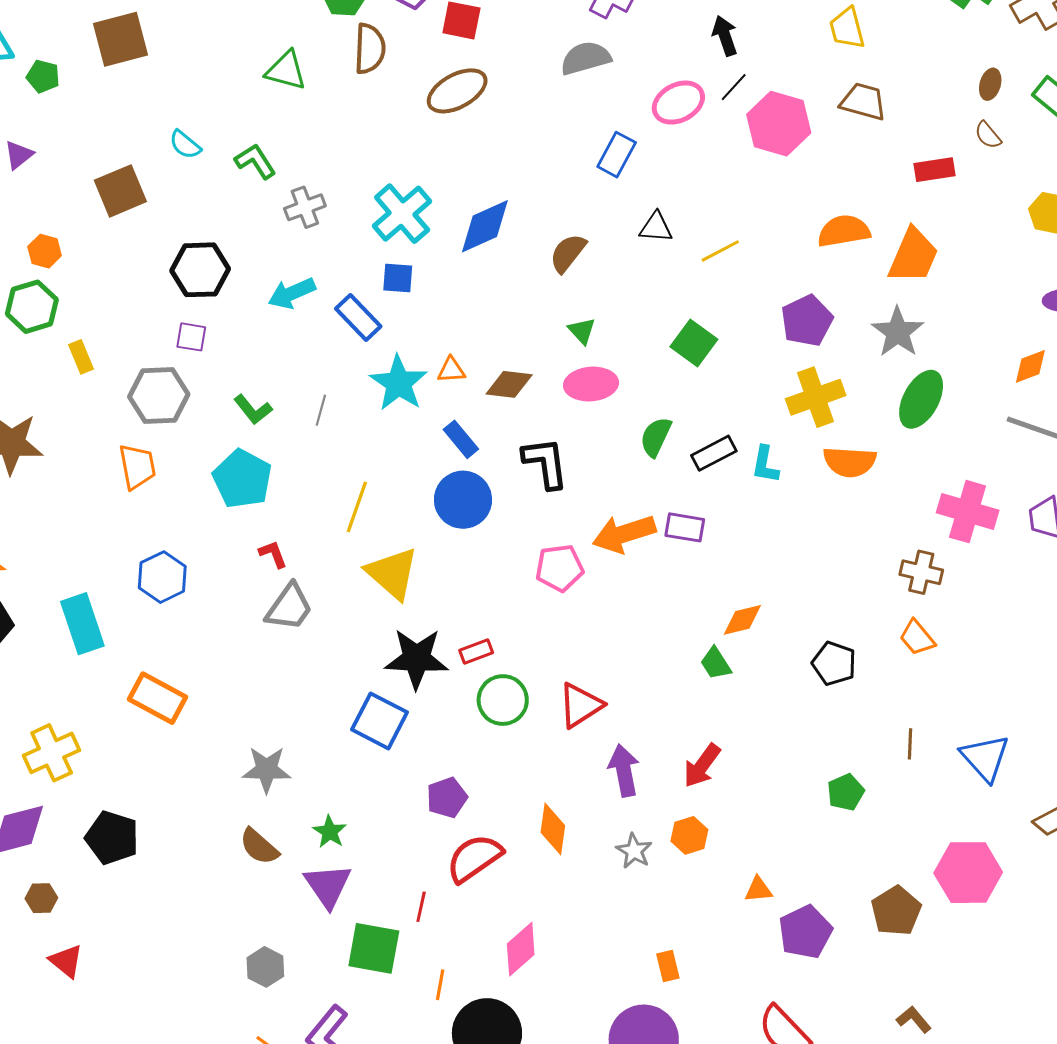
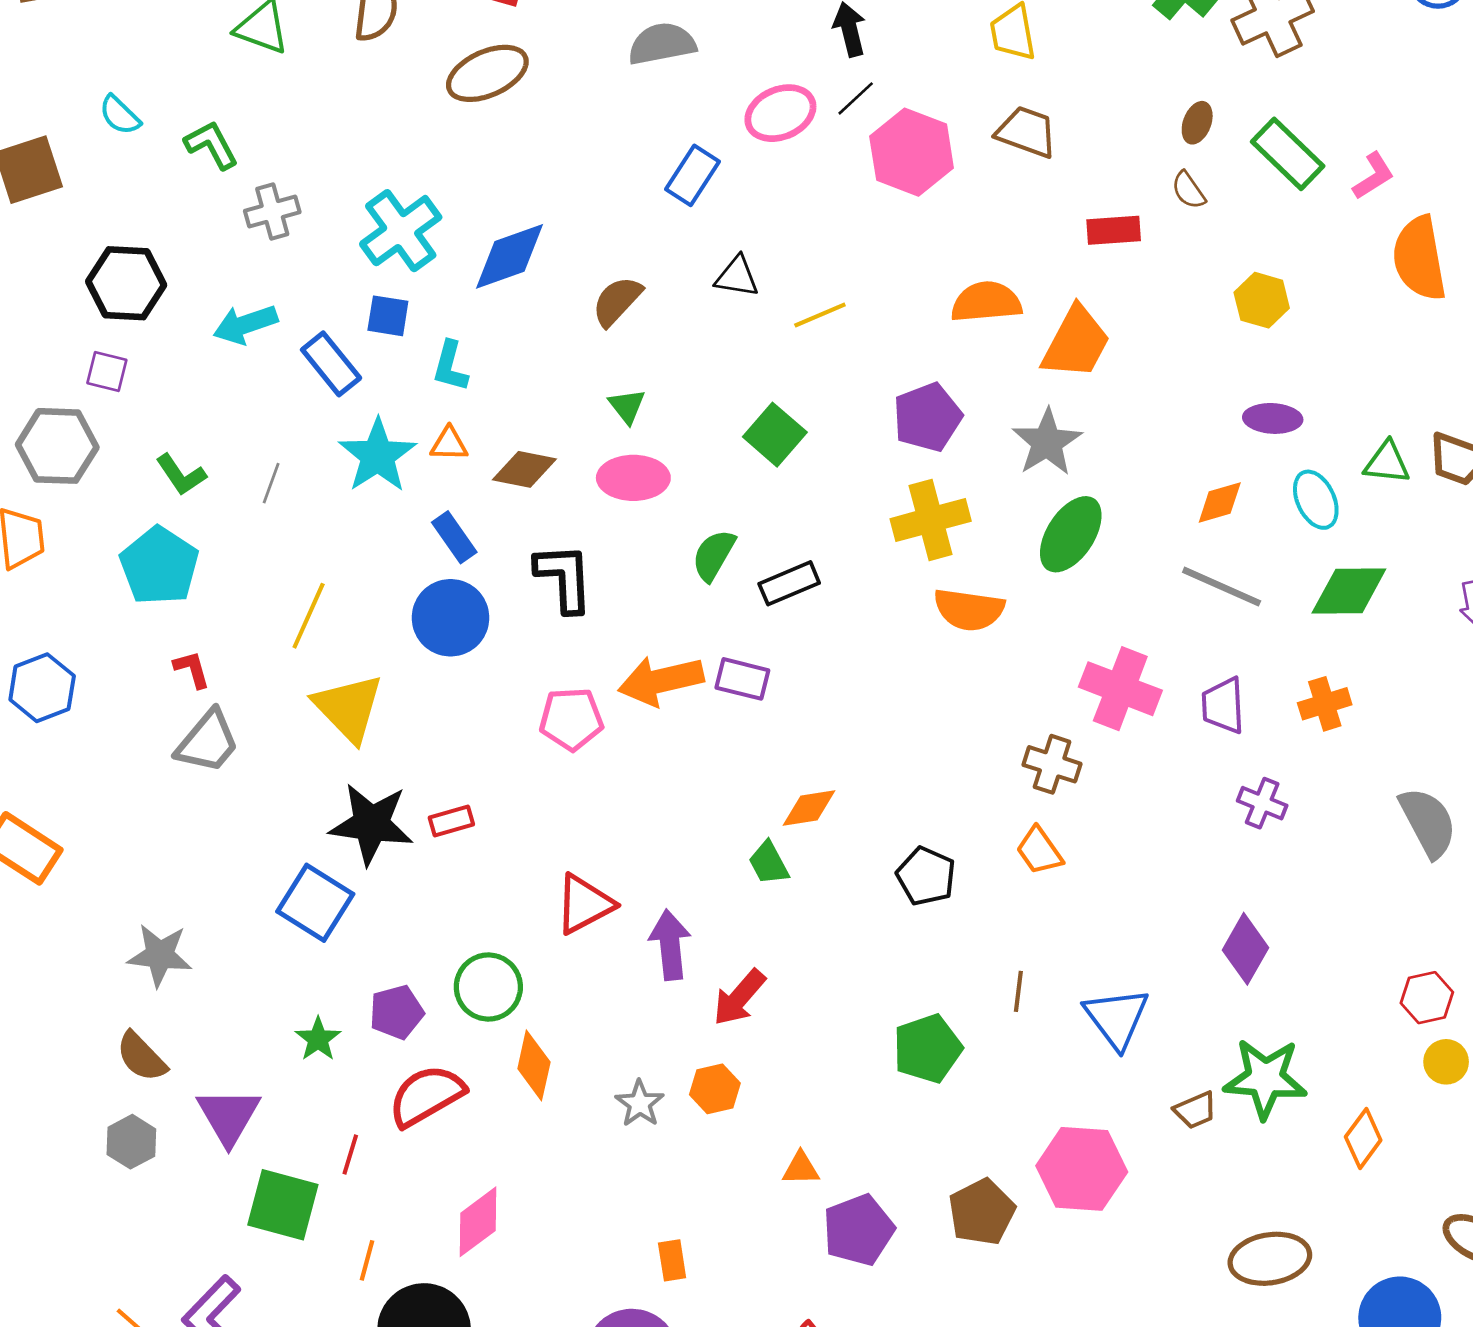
cyan L-shape: (765, 465) -> (450, 366), moved
green circle: (503, 700) -> (488, 987), moved
purple arrow: (624, 771) -> (670, 945), moved
green pentagon: (846, 792) -> (927, 1049), size x1.4
green star: (330, 832) -> (318, 1039), moved
gray hexagon: (265, 967) -> (131, 1142), moved

